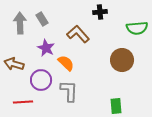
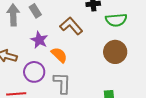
green semicircle: (137, 28) -> (116, 20), moved

